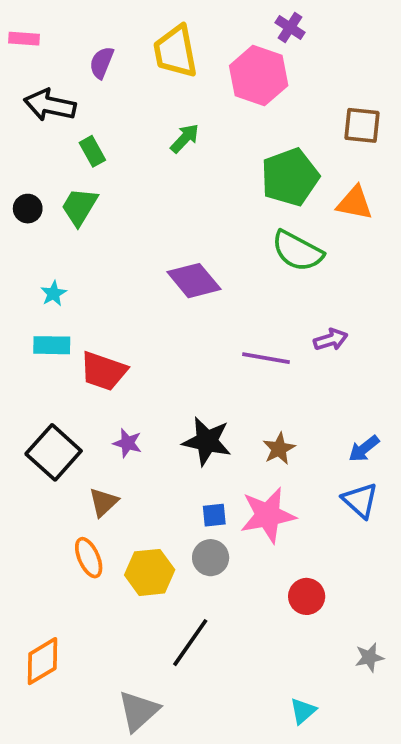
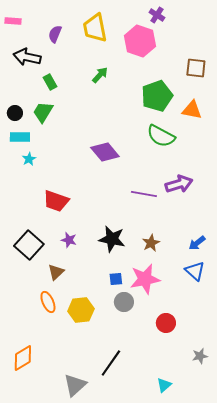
purple arrow: (331, 340) -> (179, 184), size x1.5
cyan rectangle: (52, 345) -> (20, 137), moved
gray circle: (211, 558) -> (124, 302), moved
black line: (190, 643) -> (111, 363), moved

